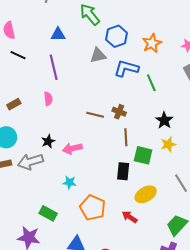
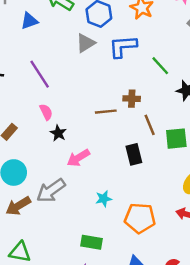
blue triangle: (58, 34) -> (29, 21), moved
green line: (151, 83) -> (160, 66), moved
black star: (48, 141) -> (58, 133), moved
pink arrow: (72, 148) -> (78, 158), moved
black rectangle: (123, 171) -> (134, 154), moved

